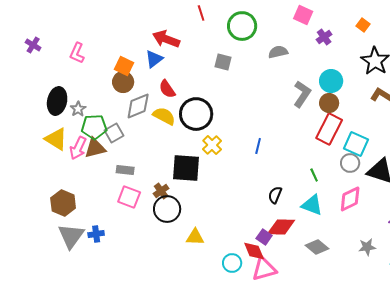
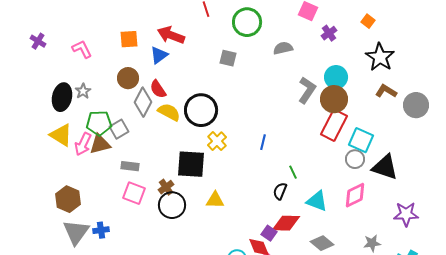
pink L-shape: (77, 53) -> (82, 49), turned 130
orange square: (124, 66) -> (129, 39), moved, turned -30
red semicircle: (167, 89) -> (158, 89), moved
brown circle: (329, 103) -> (334, 99), size x1.4
gray diamond: (138, 106) -> (143, 102), turned -40
gray star: (78, 109) -> (83, 91), moved
green line: (314, 175) -> (293, 172), moved
yellow triangle: (195, 237) -> (215, 200), moved

